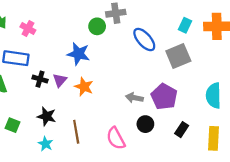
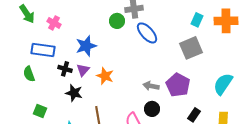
blue ellipse: (144, 40) -> (147, 33), moved
blue star: (78, 54) -> (86, 46), moved, turned -30
cyan semicircle: (213, 96) -> (223, 84), turned 35
black star: (47, 116) -> (74, 93), moved
black circle: (145, 124) -> (152, 109), moved

